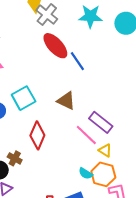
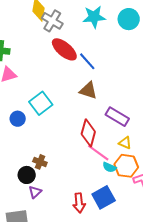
brown triangle: (66, 101) -> (88, 90), moved
red diamond: (37, 135) -> (88, 133), moved
pink line: (86, 135) -> (98, 153), moved

